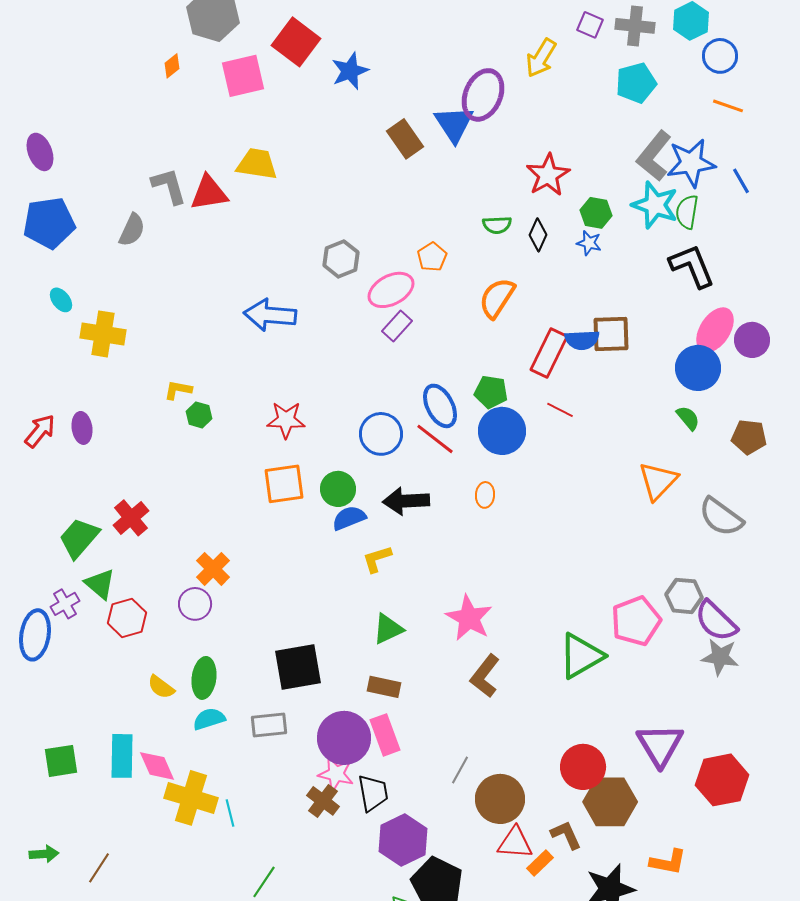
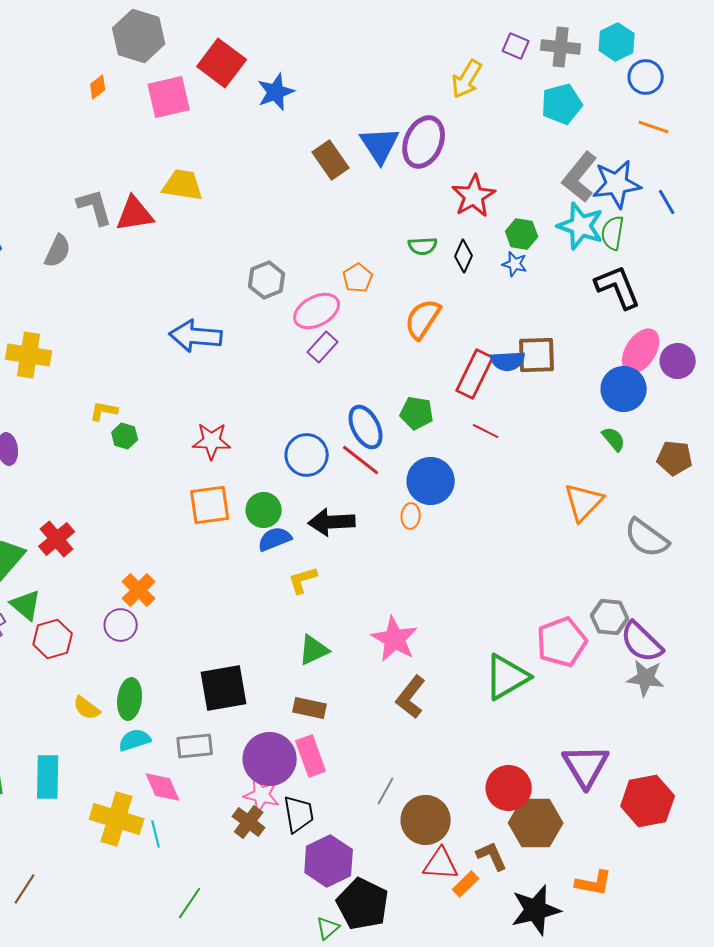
purple ellipse: (483, 95) -> (424, 142), moved
blue circle: (502, 431) -> (431, 481), moved
pink diamond: (157, 766) -> (163, 787), moved

